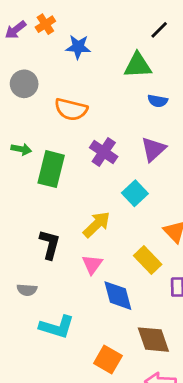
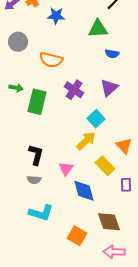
yellow arrow: (97, 225) -> (86, 141), moved
gray semicircle: (27, 290) -> (34, 180), moved

